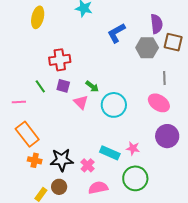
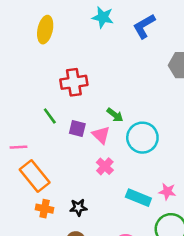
blue L-shape: (116, 33) -> (144, 26), moved
purple square: (63, 86) -> (77, 129), moved
pink line: (19, 102) -> (18, 147), moved
black star: (62, 160) -> (78, 207), size x0.6
pink cross: (88, 165) -> (105, 166), moved

